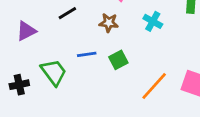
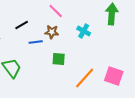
blue line: (87, 54) -> (36, 42), moved
green square: (118, 60) -> (59, 59), turned 32

